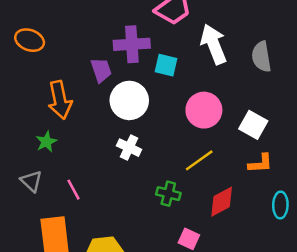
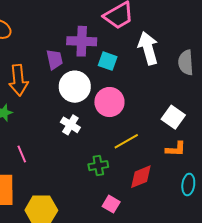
pink circle: (204, 110) -> (109, 102), moved
green cross: (168, 194) -> (98, 166), turned -30

